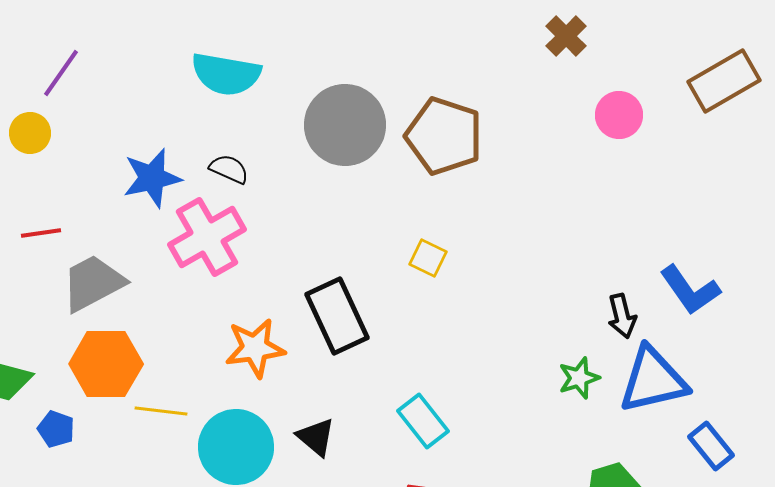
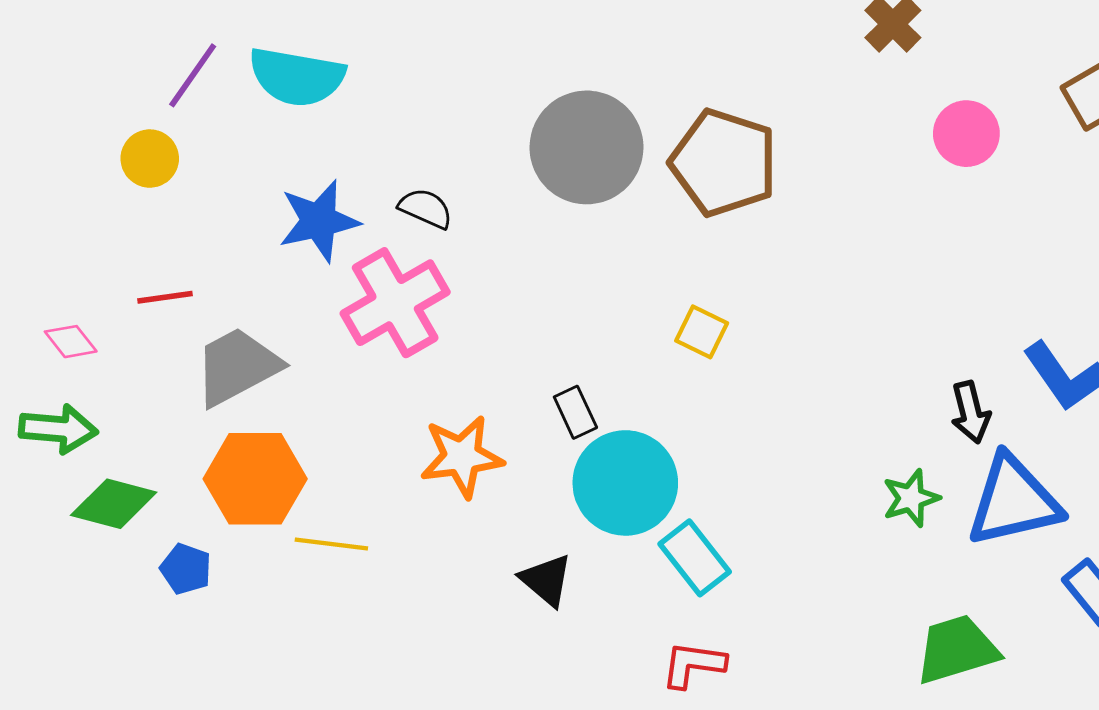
cyan semicircle: (226, 74) -> (297, 77), moved
black rectangle: (337, 316) -> (575, 412), size x0.5
cyan circle: (236, 447) -> (625, 483), moved

